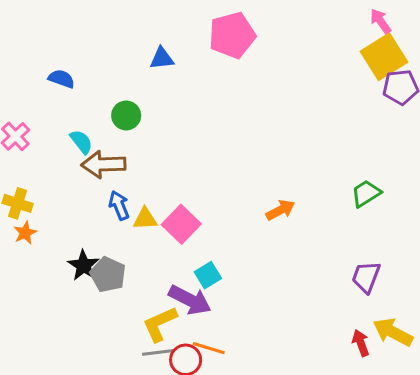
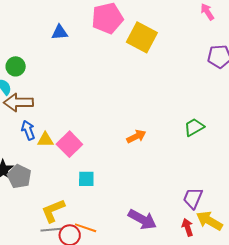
yellow square: (384, 57) -> (142, 37), moved, turned -32
green circle: (126, 115) -> (16, 66), moved
cyan square: (208, 275) -> (86, 179), turned 30
purple trapezoid: (366, 277) -> (193, 198), moved
purple arrow: (190, 300) -> (142, 219), moved

